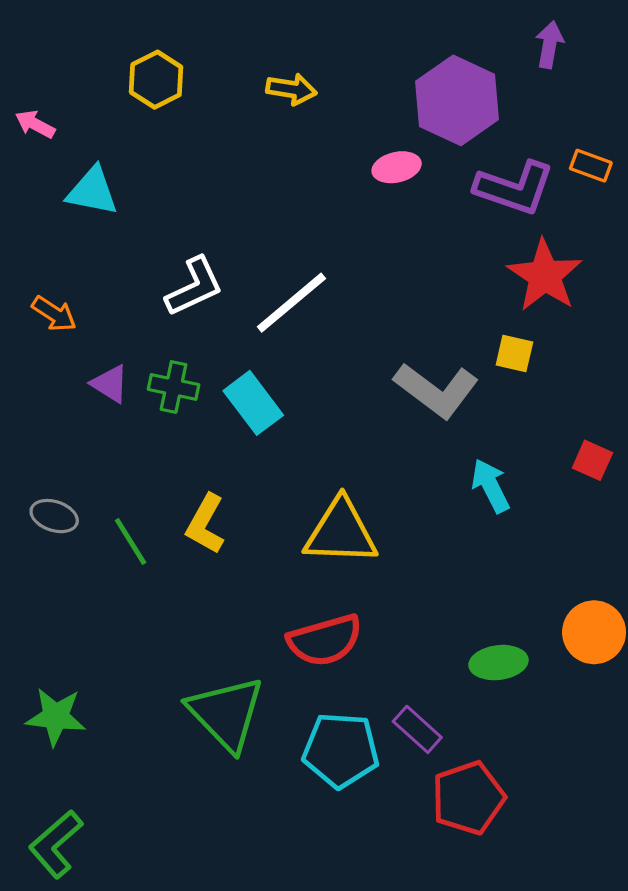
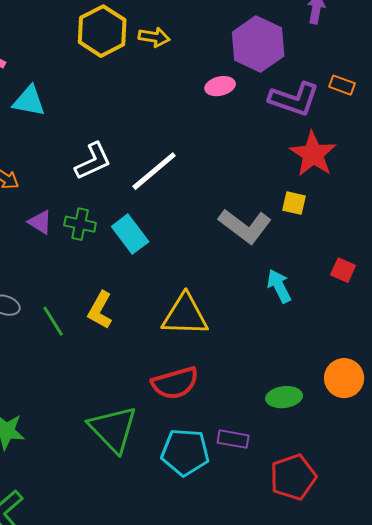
yellow hexagon: (156, 80) -> (102, 31), moved, size x1.4
purple rectangle: (417, 729) -> (233, 439), turned -32
red pentagon: (468, 798) -> (293, 477), moved

